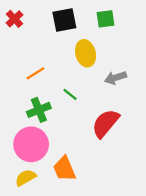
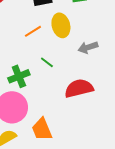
orange line: (36, 73) -> (33, 31), moved
red semicircle: (105, 123) -> (79, 88), turned 36

